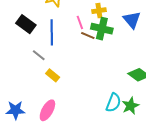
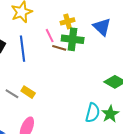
gray line: (39, 55) -> (12, 94), moved

